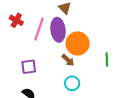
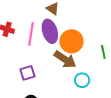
brown arrow: (68, 60) -> (65, 59), size x1.6
cyan circle: (72, 83) -> (82, 80), moved

